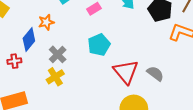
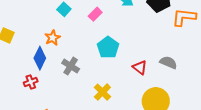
red triangle: (126, 72) -> (140, 67), size x0.6
yellow cross: (55, 77) -> (102, 92), moved

